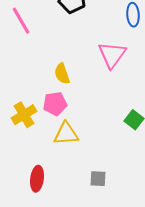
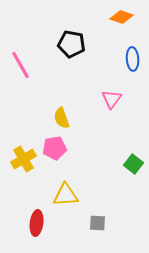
pink triangle: (112, 55) -> (112, 99), size x0.7
yellow triangle: (66, 134) -> (66, 195), moved

